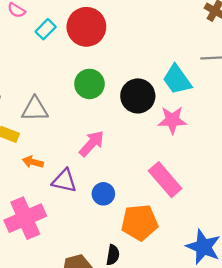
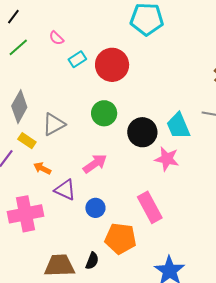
gray triangle: (35, 109) -> (54, 124), turned -40

